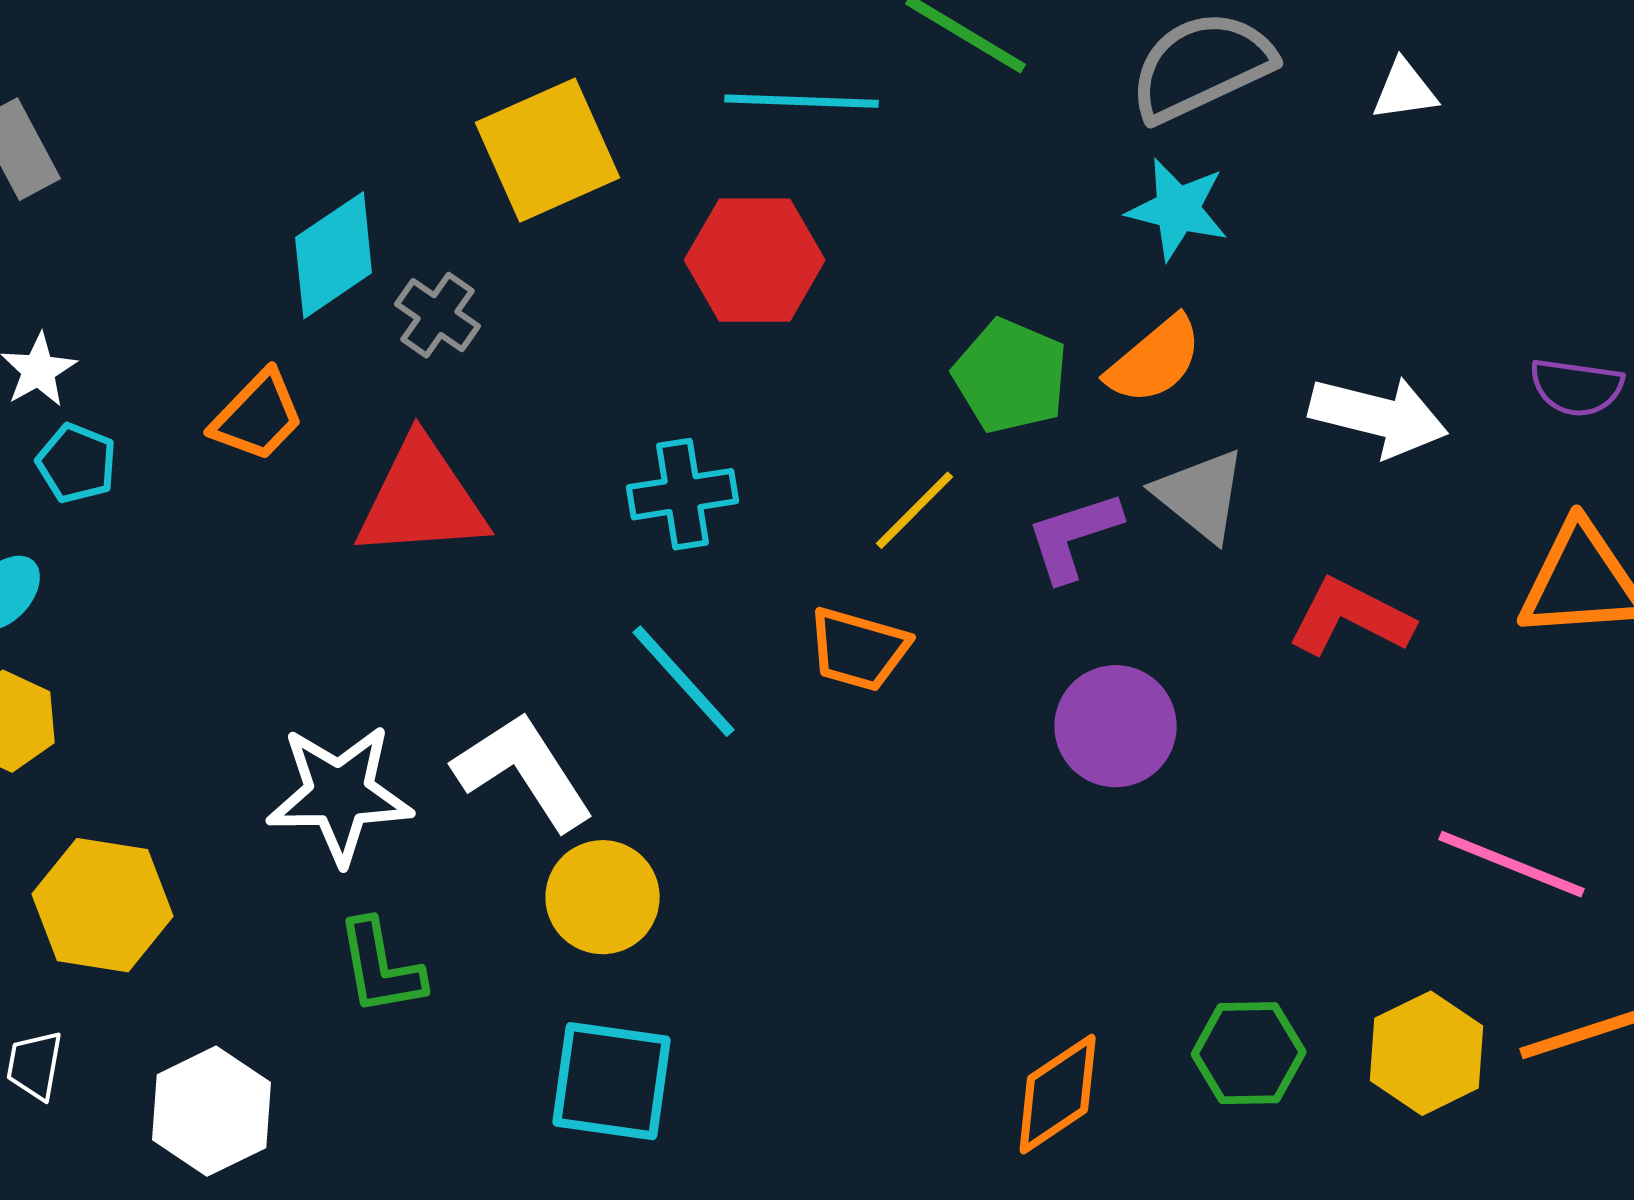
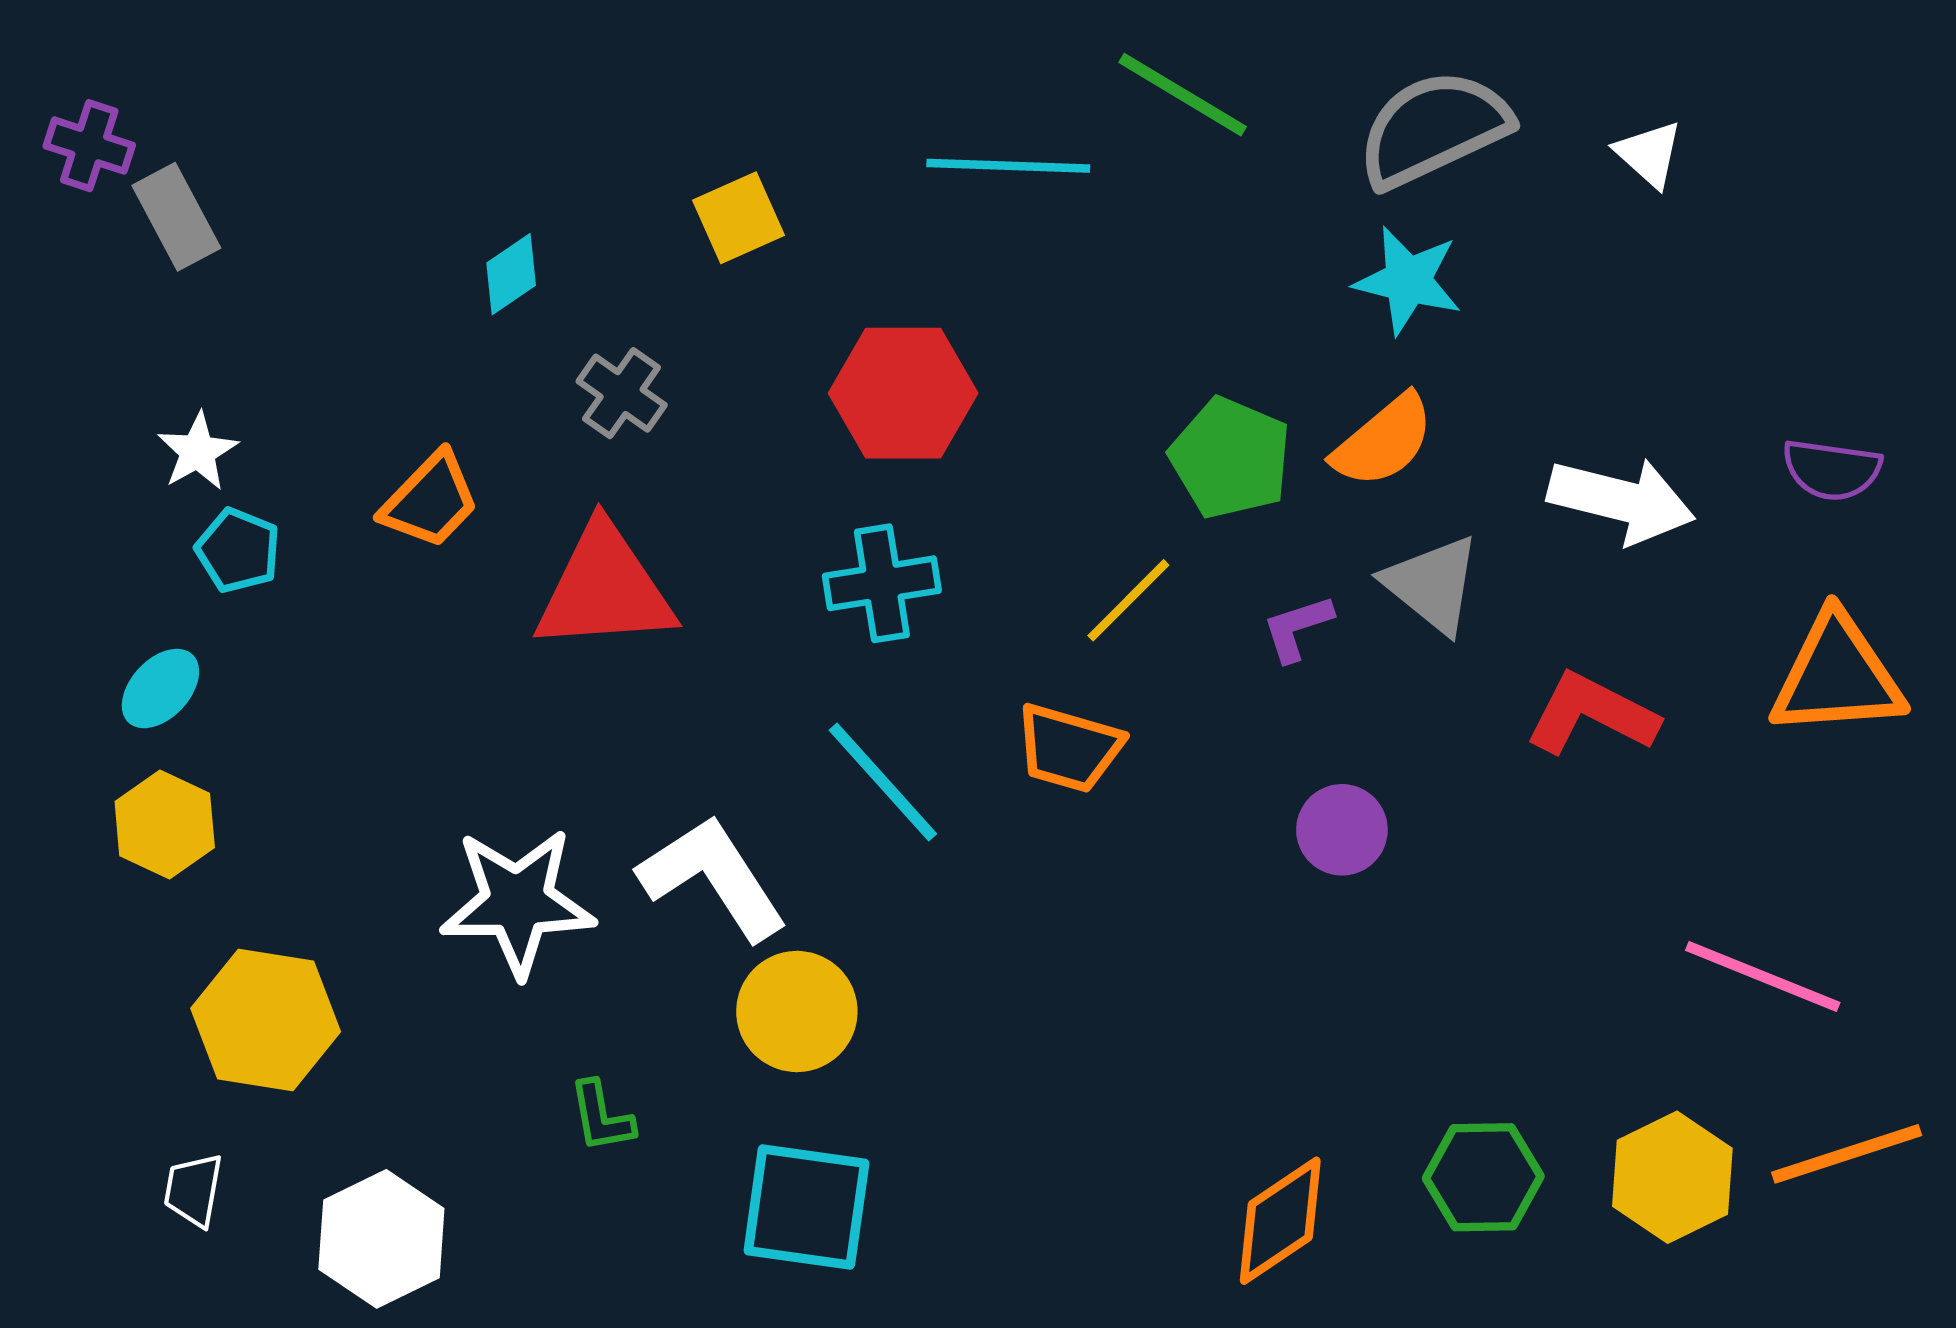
white triangle: (1405, 90) -> (1649, 154), turned 50
yellow square: (548, 150) -> (738, 218), size x0.6
cyan diamond: (334, 255) -> (511, 274), moved, size x0.6
red hexagon: (755, 260) -> (903, 393), moved
purple L-shape: (1074, 536) -> (1297, 628), size x0.7
purple circle: (1116, 726) -> (1342, 830), size x0.7
green L-shape: (381, 967) -> (601, 1117), moved, size x0.7

